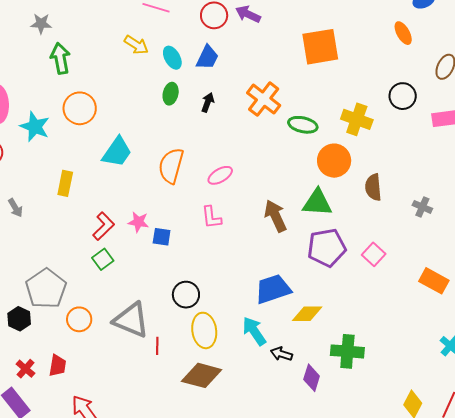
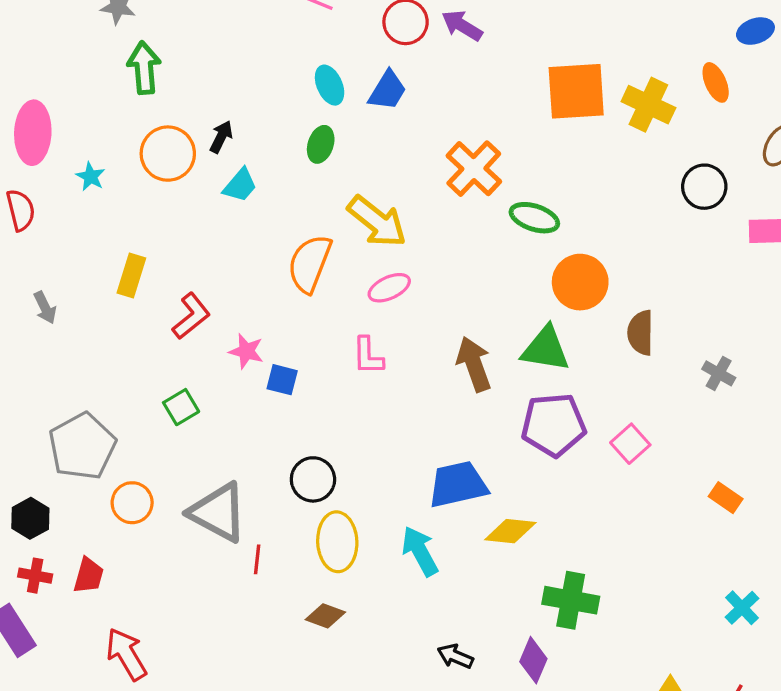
yellow arrow: (136, 45) -> (377, 221), moved, size x1.5
black arrow: (208, 102) -> (221, 137), moved
yellow cross: (357, 119) -> (648, 105), moved
cyan star: (35, 127) -> (91, 176), size x0.6
cyan trapezoid: (117, 152) -> (240, 185), moved, size x0.7
red L-shape: (104, 226) -> (191, 316), moved
orange rectangle: (434, 281) -> (726, 498), size x0.7
black hexagon: (19, 319) -> (30, 518), moved
black arrow: (281, 354) -> (455, 656), moved
red cross: (26, 369) -> (35, 576), turned -36
brown diamond: (202, 375) -> (325, 616), size x0.6
purple diamond: (312, 378) -> (533, 660), moved

